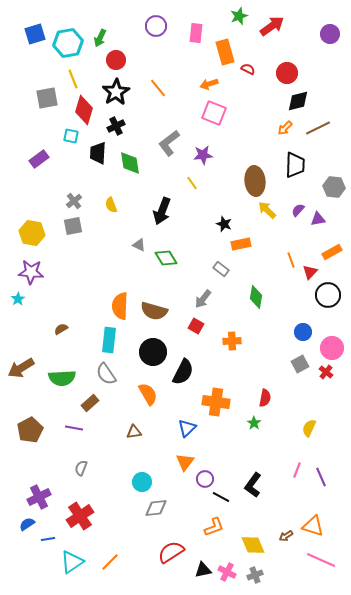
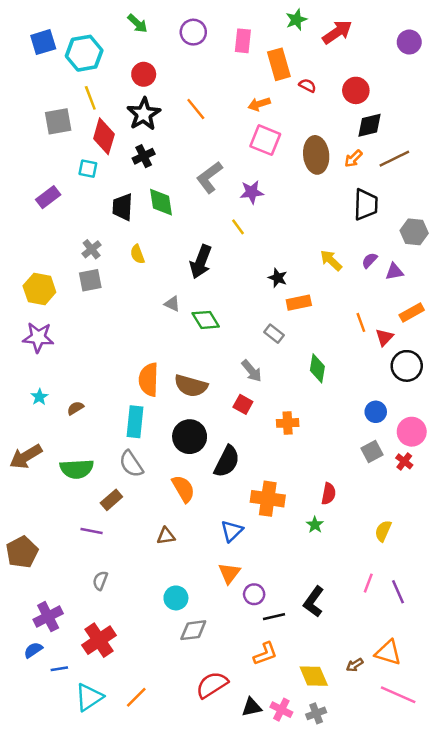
green arrow: (100, 38) -> (137, 23), moved, turned -72
black trapezoid: (98, 153) -> (123, 207), moved
brown ellipse: (255, 181) -> (316, 155), moved
cyan star: (18, 299) -> (39, 397), moved
gray arrow: (203, 299) -> (252, 371), turned -78
brown pentagon: (30, 430) -> (22, 552), moved
black line: (221, 497) -> (274, 617), turned -42

